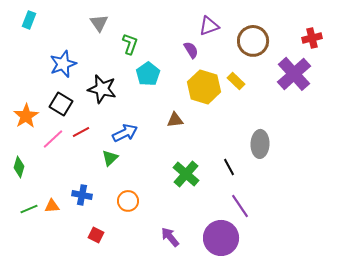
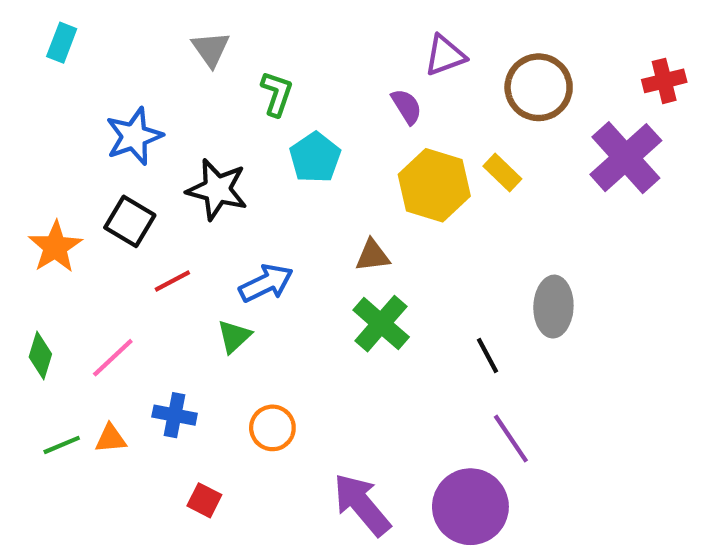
pink line: (53, 139) -> (113, 358), moved
green cross: (186, 174) -> (381, 324), moved
purple arrow: (170, 237) -> (362, 505), size x1.5

